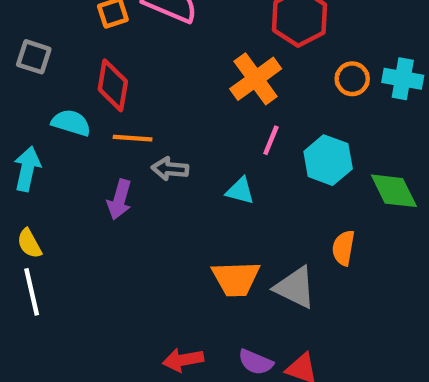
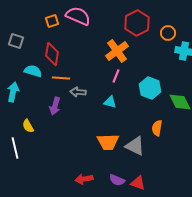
orange circle: (352, 79) -> (168, 33), moved
pink line: (271, 140) -> (116, 76), moved
yellow semicircle: (29, 244) -> (28, 126), moved

